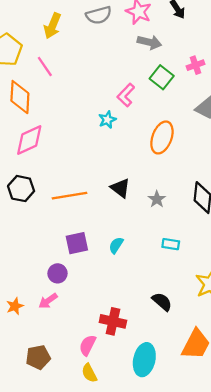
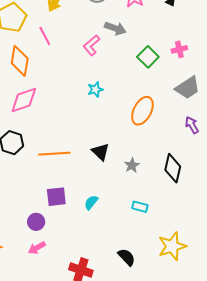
gray arrow: (149, 42) -> (115, 28), moved
pink L-shape: (126, 95) -> (91, 45), moved
pink arrow: (48, 301) -> (37, 248), moved

